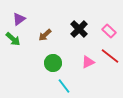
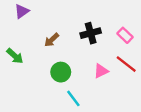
purple triangle: (19, 19) -> (22, 11), moved
black cross: (79, 29) -> (91, 33), turned 30
green arrow: (13, 39) -> (15, 56), moved

